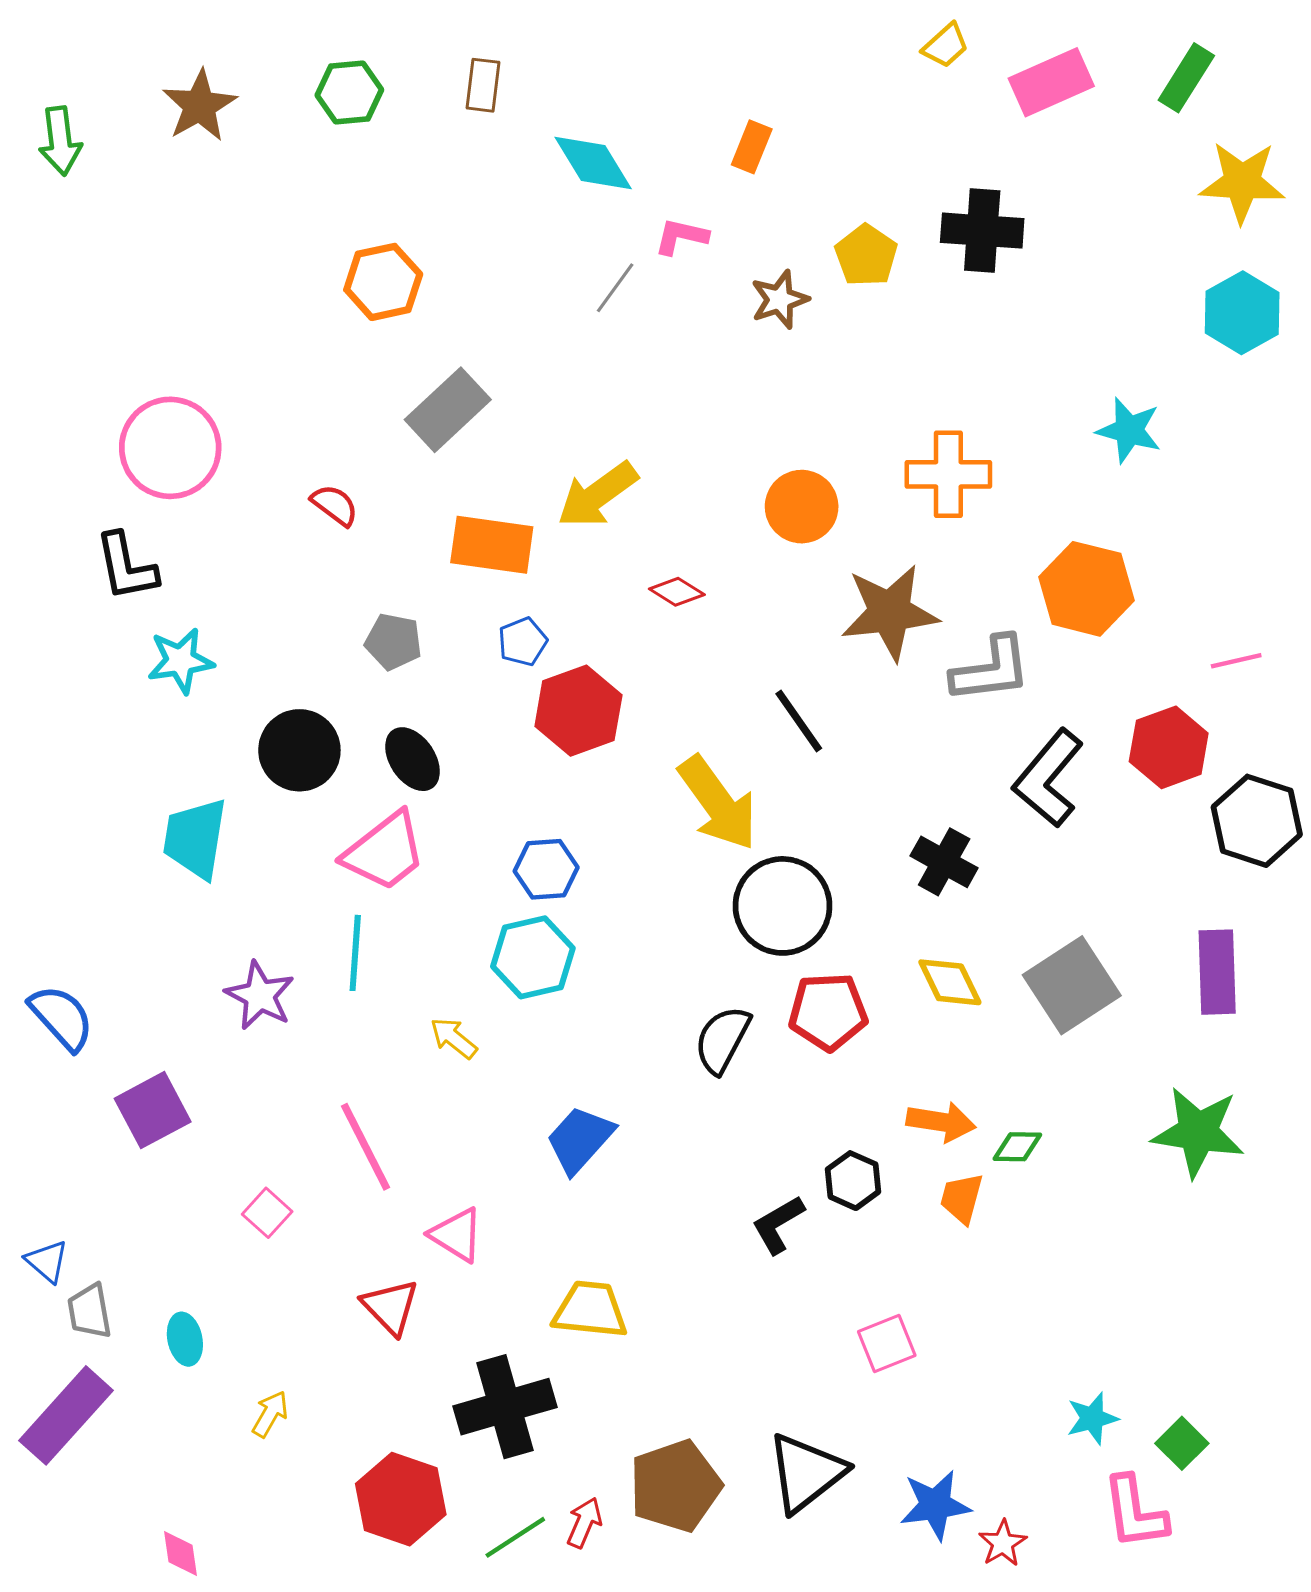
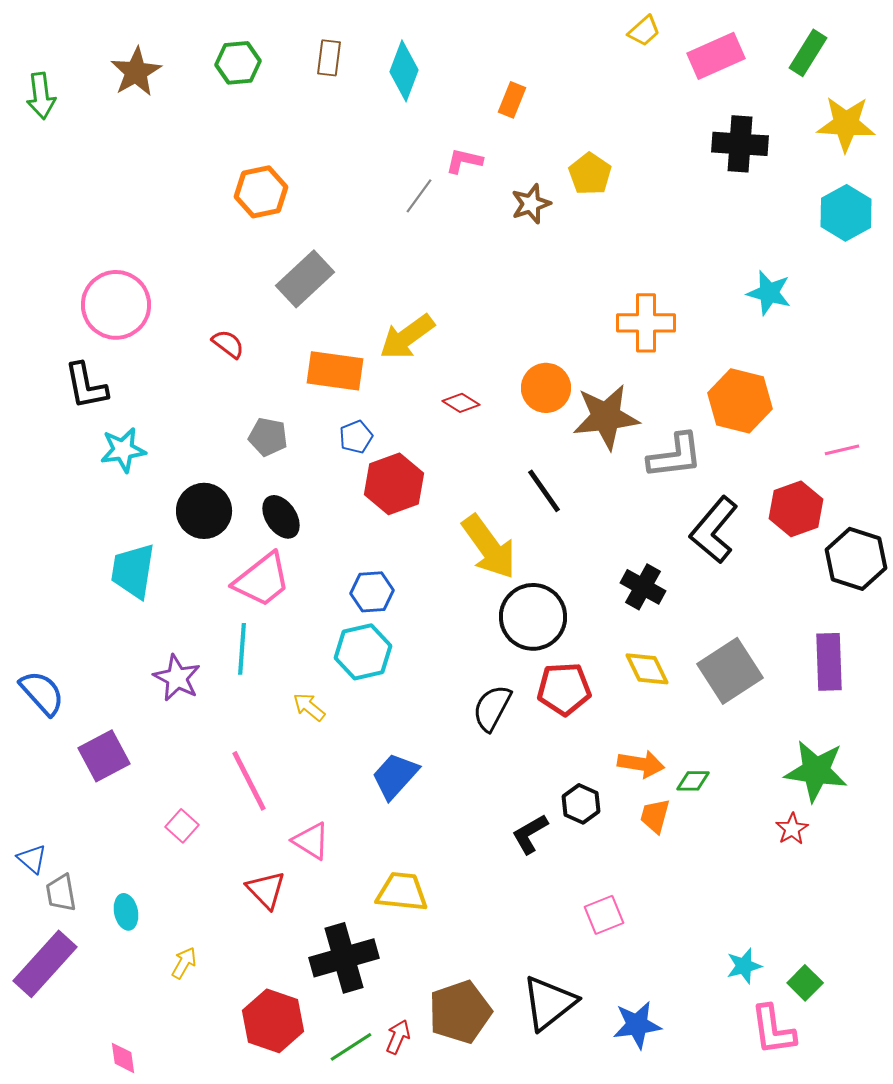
cyan diamond: (593, 163) -> (404, 71), moved, turned 52
black cross: (982, 231) -> (740, 144), moved
orange circle: (802, 507) -> (546, 388), moved
red star: (1003, 1543) -> (792, 829), moved

